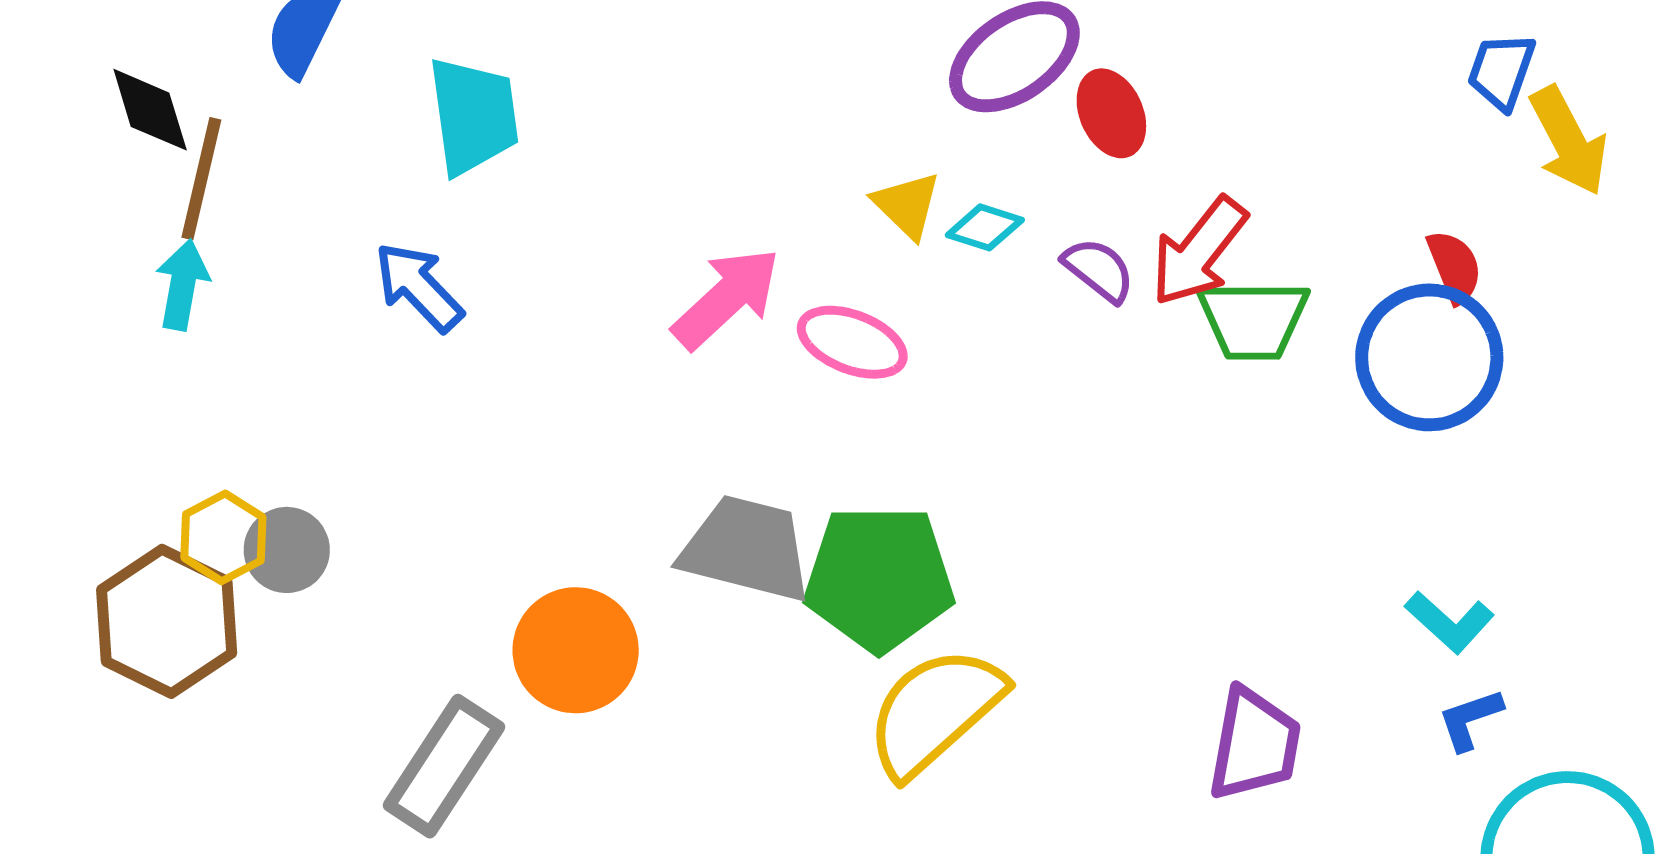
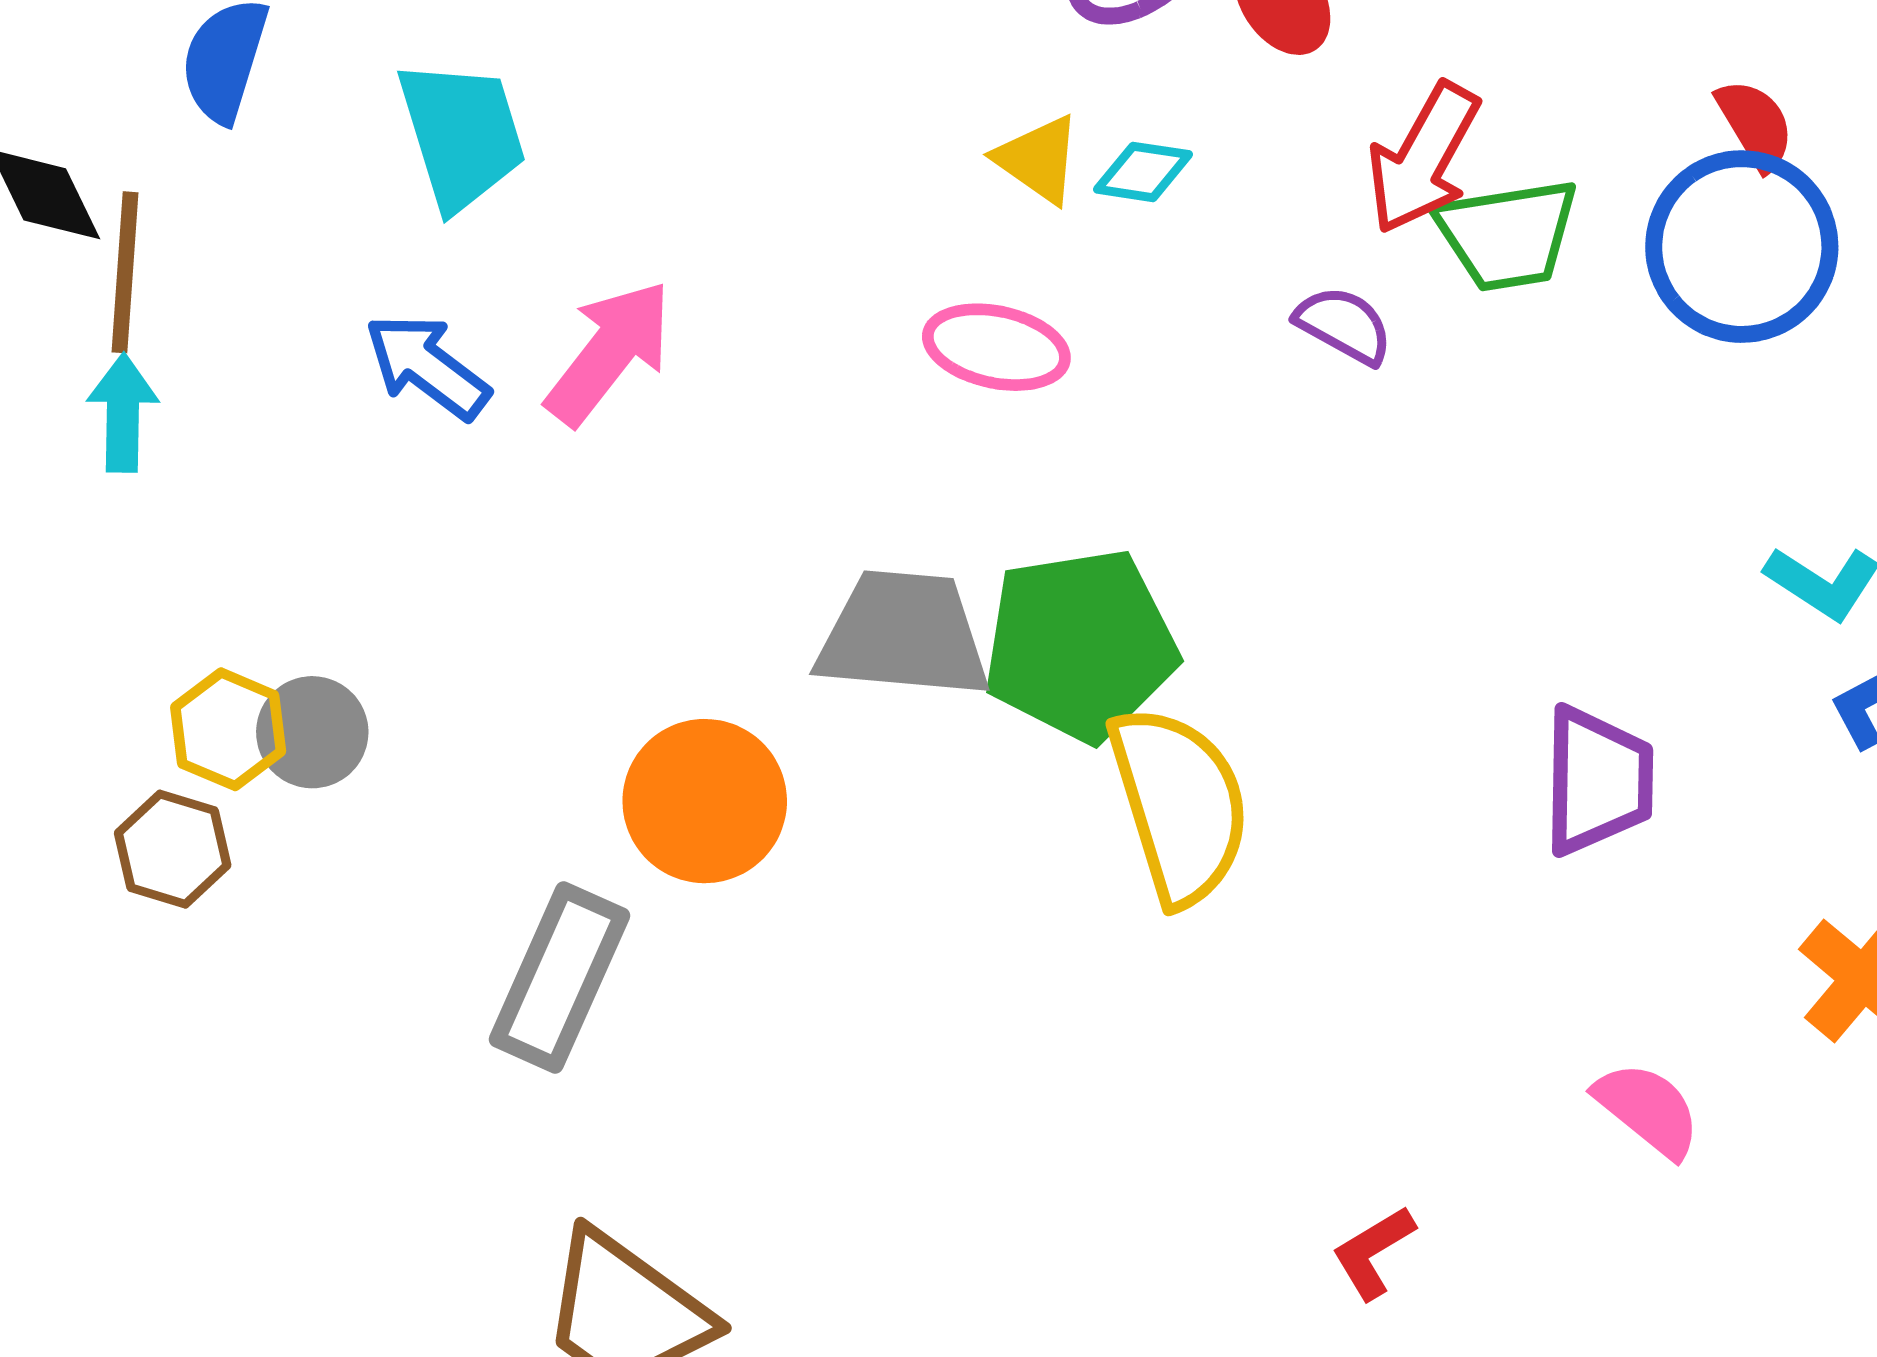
purple semicircle: (1099, 270) -> (1344, 325), moved
pink arrow: (726, 298) -> (609, 353), moved
brown hexagon: (167, 621) -> (173, 849), size x0.6
yellow semicircle: (935, 711) -> (1179, 805), turned 124

